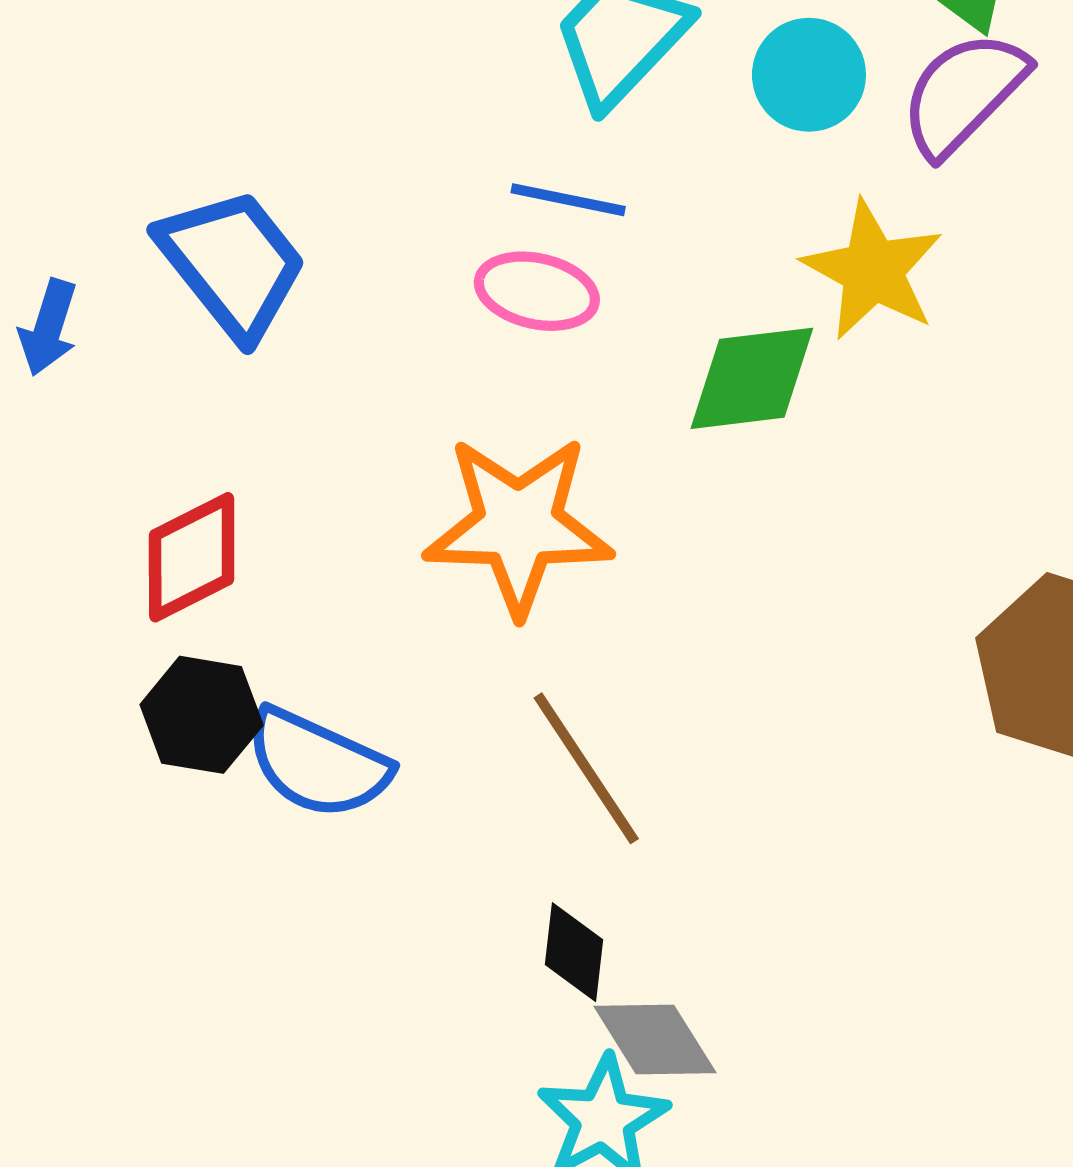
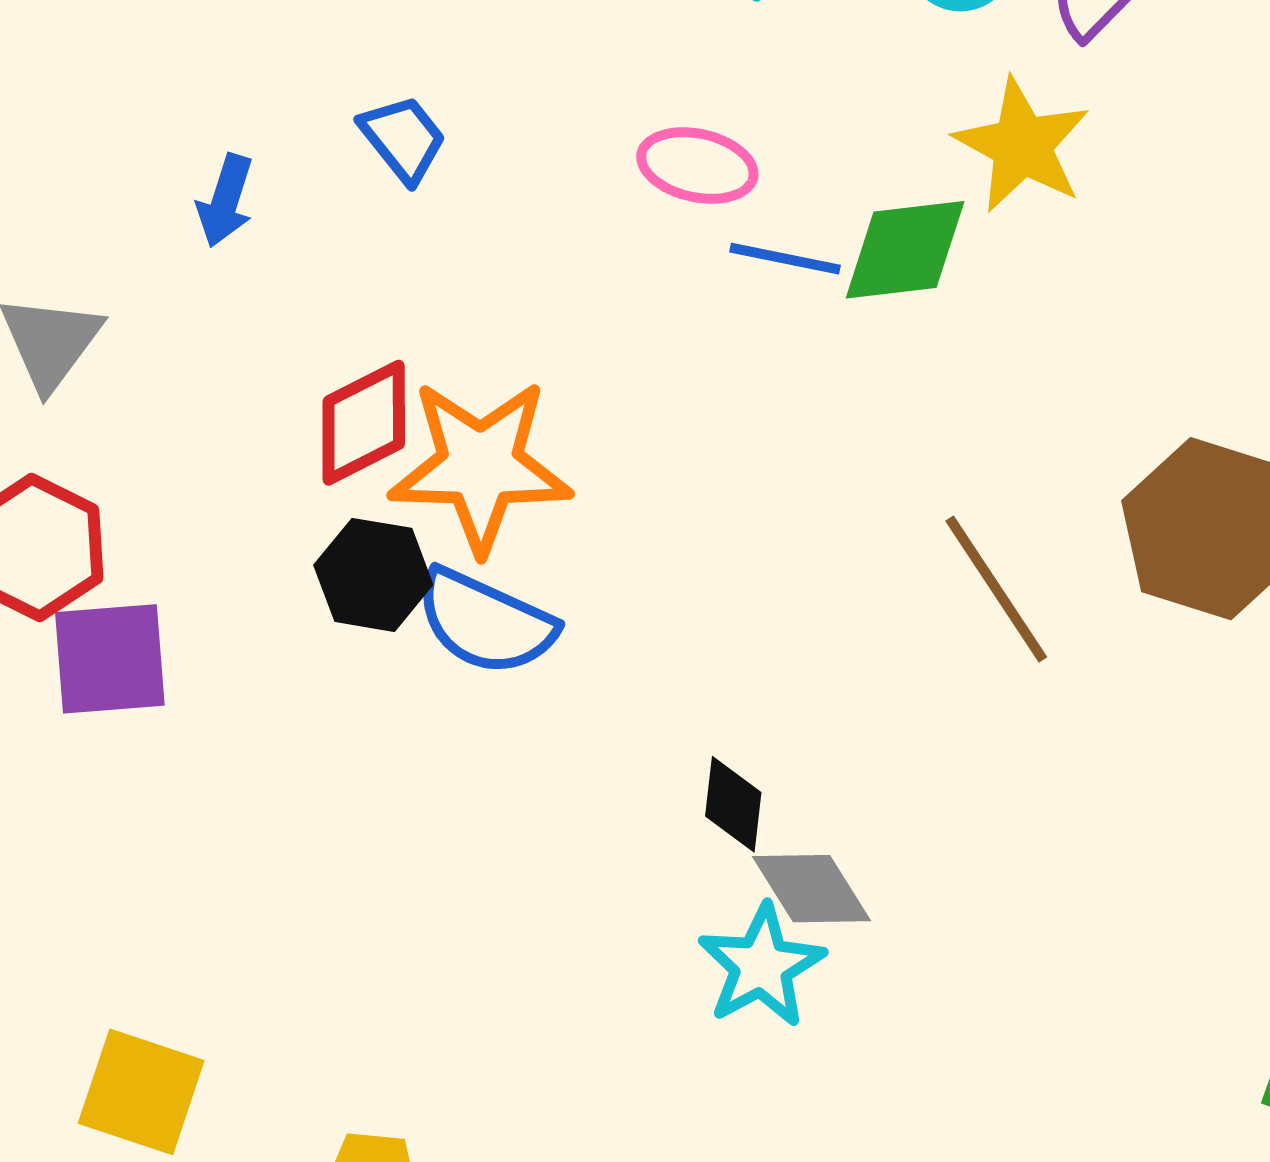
blue line: (568, 200) -> (785, 259), moved
blue trapezoid: (232, 263) -> (403, 139), size x0.6
orange star: (518, 525) -> (480, 466), moved
brown line: (586, 768) -> (996, 589), moved

